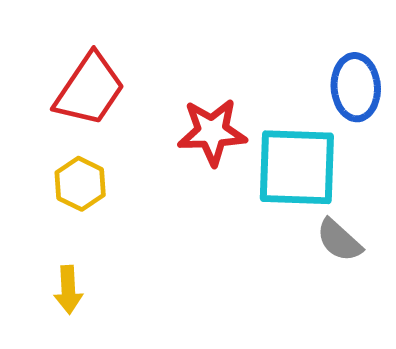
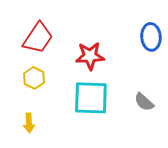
cyan square: (297, 167) -> (91, 98), moved

